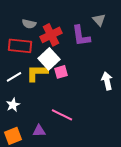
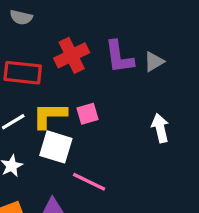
gray triangle: (99, 20) -> (154, 62), moved, turned 40
gray semicircle: (29, 24) -> (21, 17), moved
white square: (49, 59) -> (56, 147), moved, turned -30

